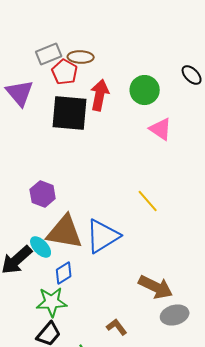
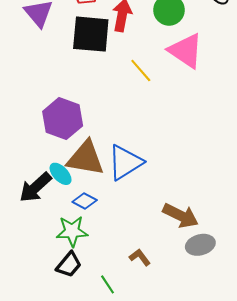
pink triangle: (161, 129) -> (186, 51), size x1.5
purple hexagon: (43, 194) -> (63, 119), size x1.5
yellow line: (148, 201) -> (141, 71), moved
blue diamond: (64, 273) -> (85, 201), turned 60

